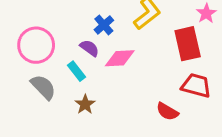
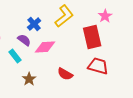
brown star: (85, 104) -> (29, 79), moved
red semicircle: (167, 112) -> (65, 74), moved

